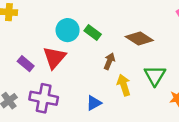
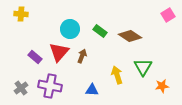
green rectangle: (93, 32) -> (100, 31), moved
brown arrow: (109, 61) -> (82, 56), moved
blue triangle: (94, 103) -> (92, 90), turned 32

